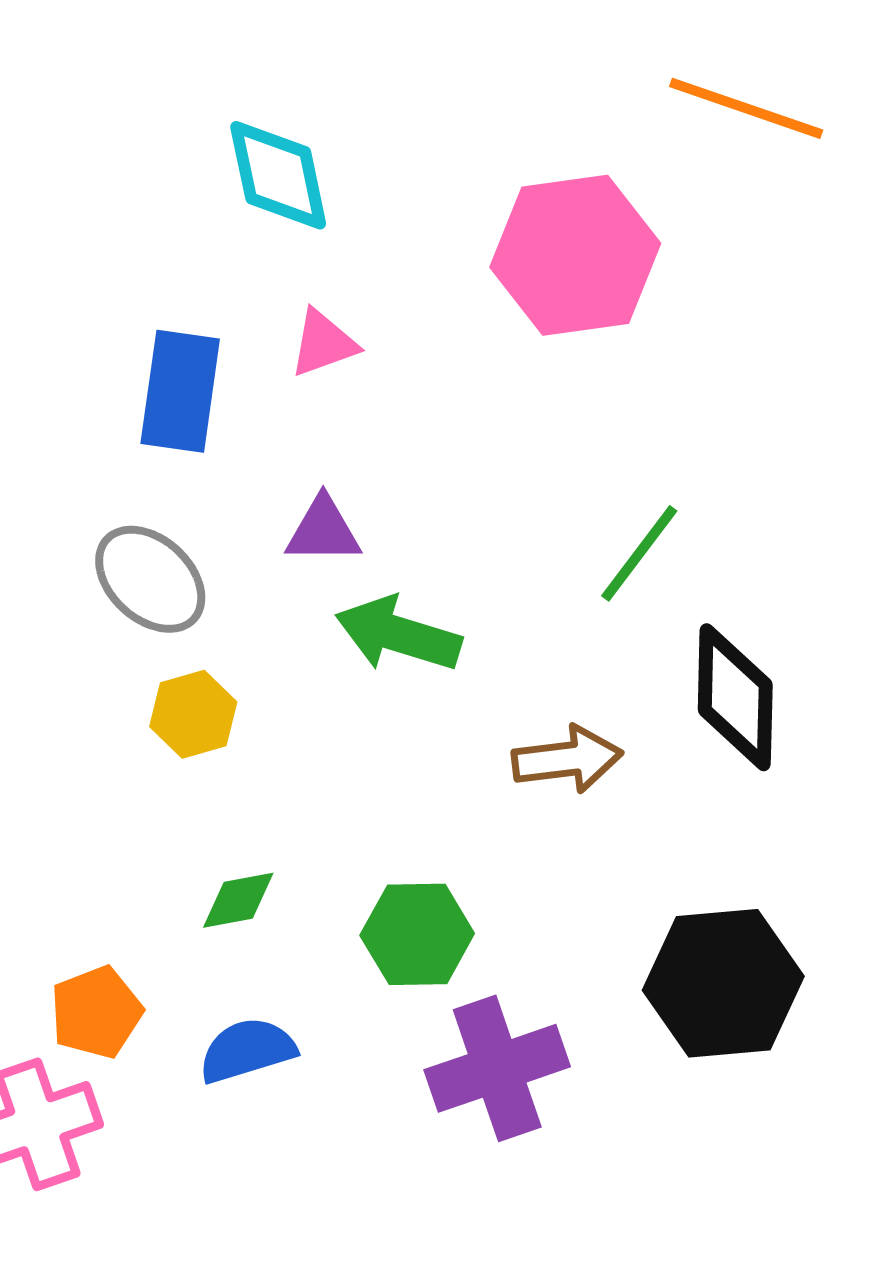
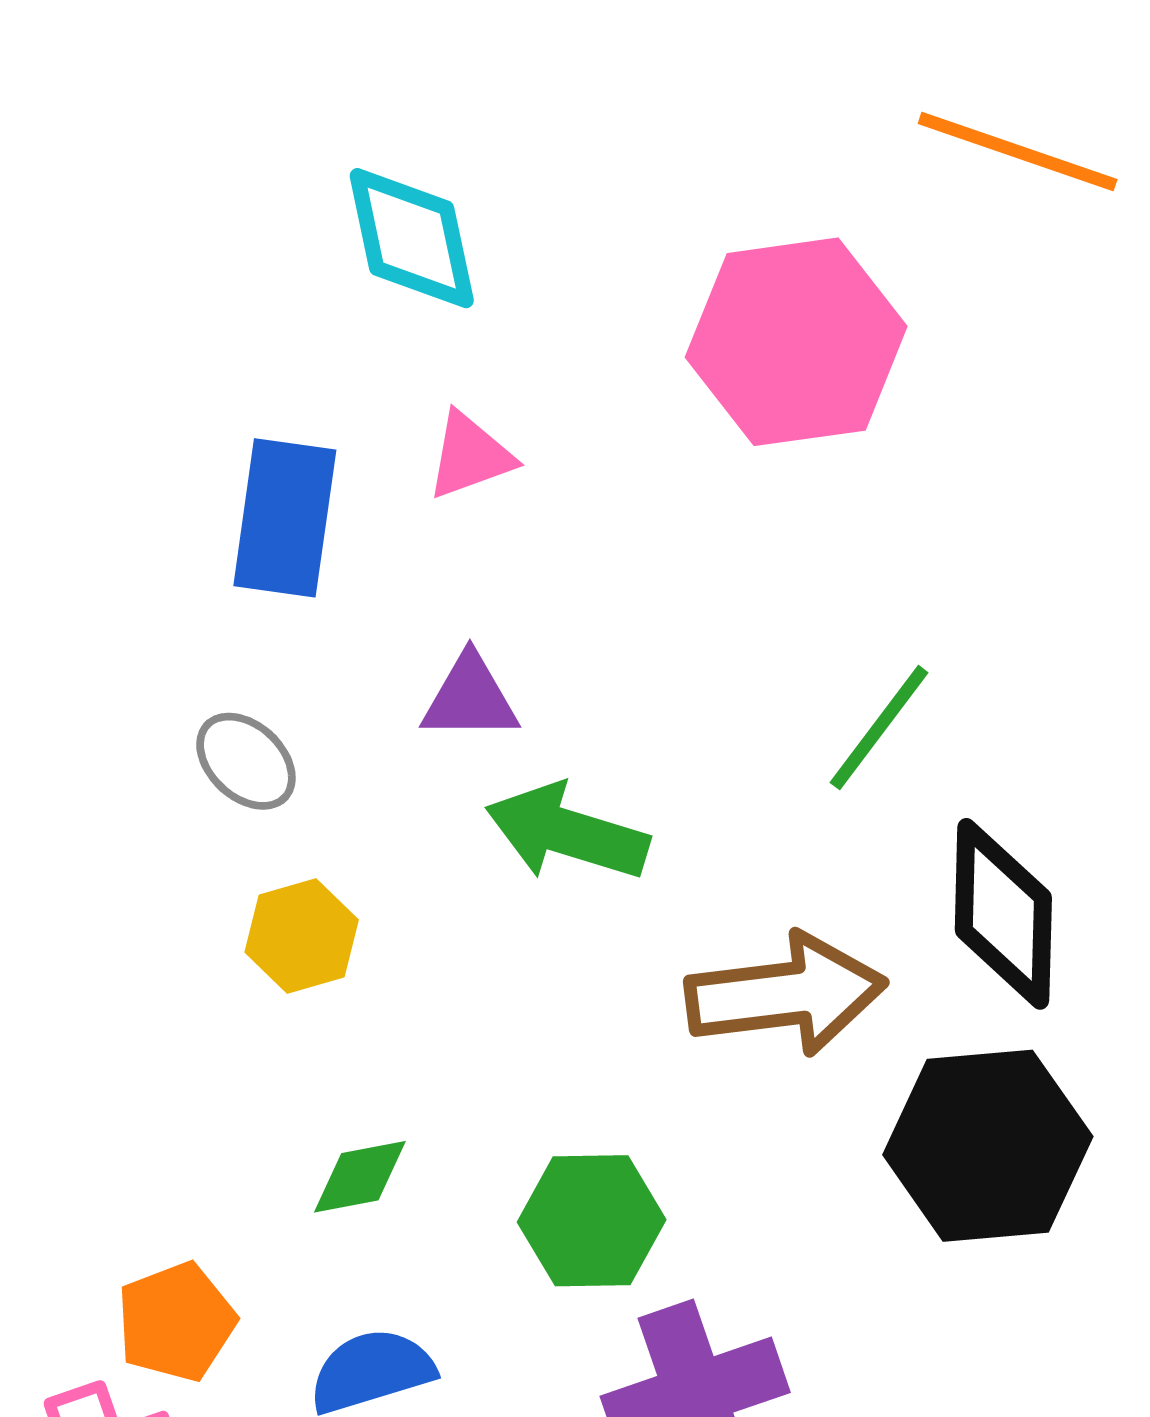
gray ellipse: (150, 579) -> (246, 761), size x0.7
brown arrow: (567, 759) -> (786, 994), size x1.4
black hexagon: (723, 983) -> (988, 1146), moved

